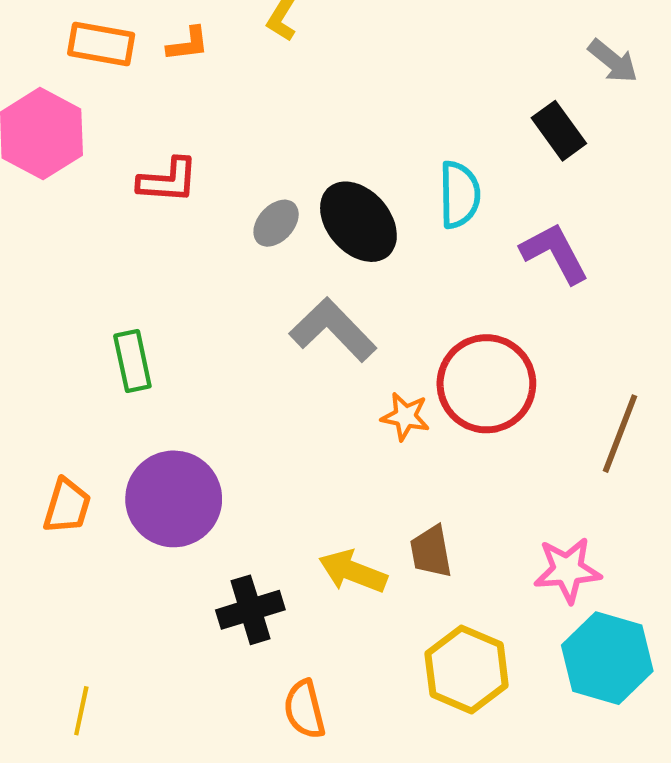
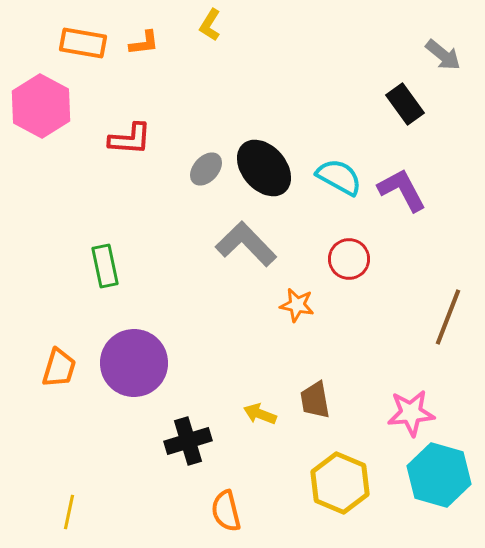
cyan semicircle: (459, 195) -> (339, 177), moved, turned -60
red circle: (486, 384) -> (349, 259), moved, size x0.6
yellow arrow: (353, 571) -> (260, 414), size x0.7

